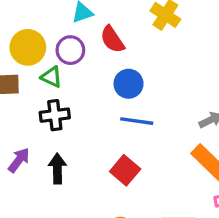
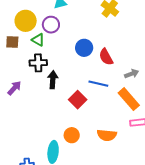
red semicircle: (112, 39) -> (106, 57), moved
blue line: (137, 121) -> (98, 84), moved
black arrow: (57, 169) -> (53, 80), moved

